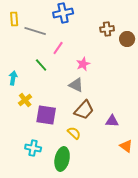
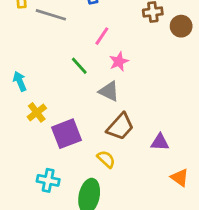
pink line: (58, 48) -> (102, 36), moved
green line: (41, 65) -> (79, 66), moved
cyan arrow: (13, 78) -> (20, 81), turned -32
purple square: (46, 115) -> (67, 134), turned -30

